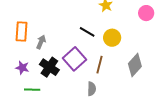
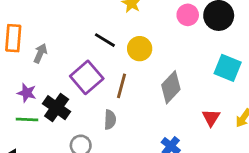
black cross: (49, 67) -> (57, 108), moved
purple star: (22, 68) -> (27, 93), moved

